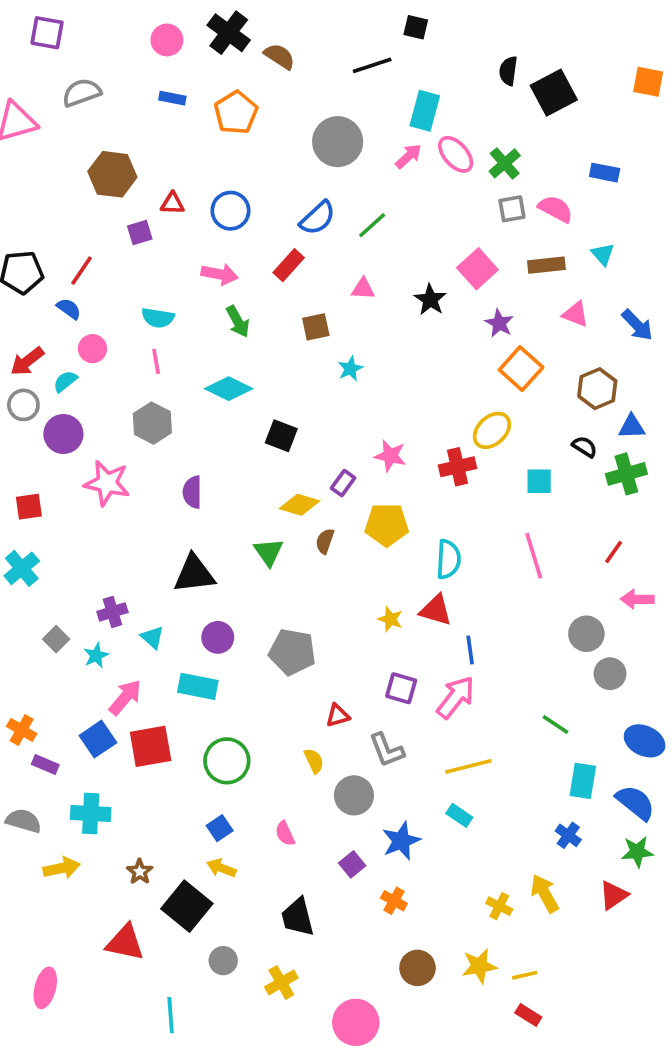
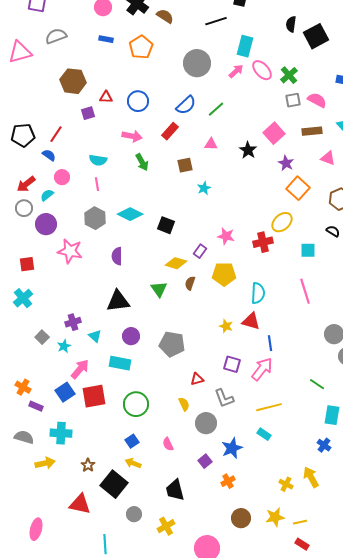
cyan diamond: (229, 389) -> (130, 214), moved
orange cross: (394, 901) -> (228, 481), turned 32

